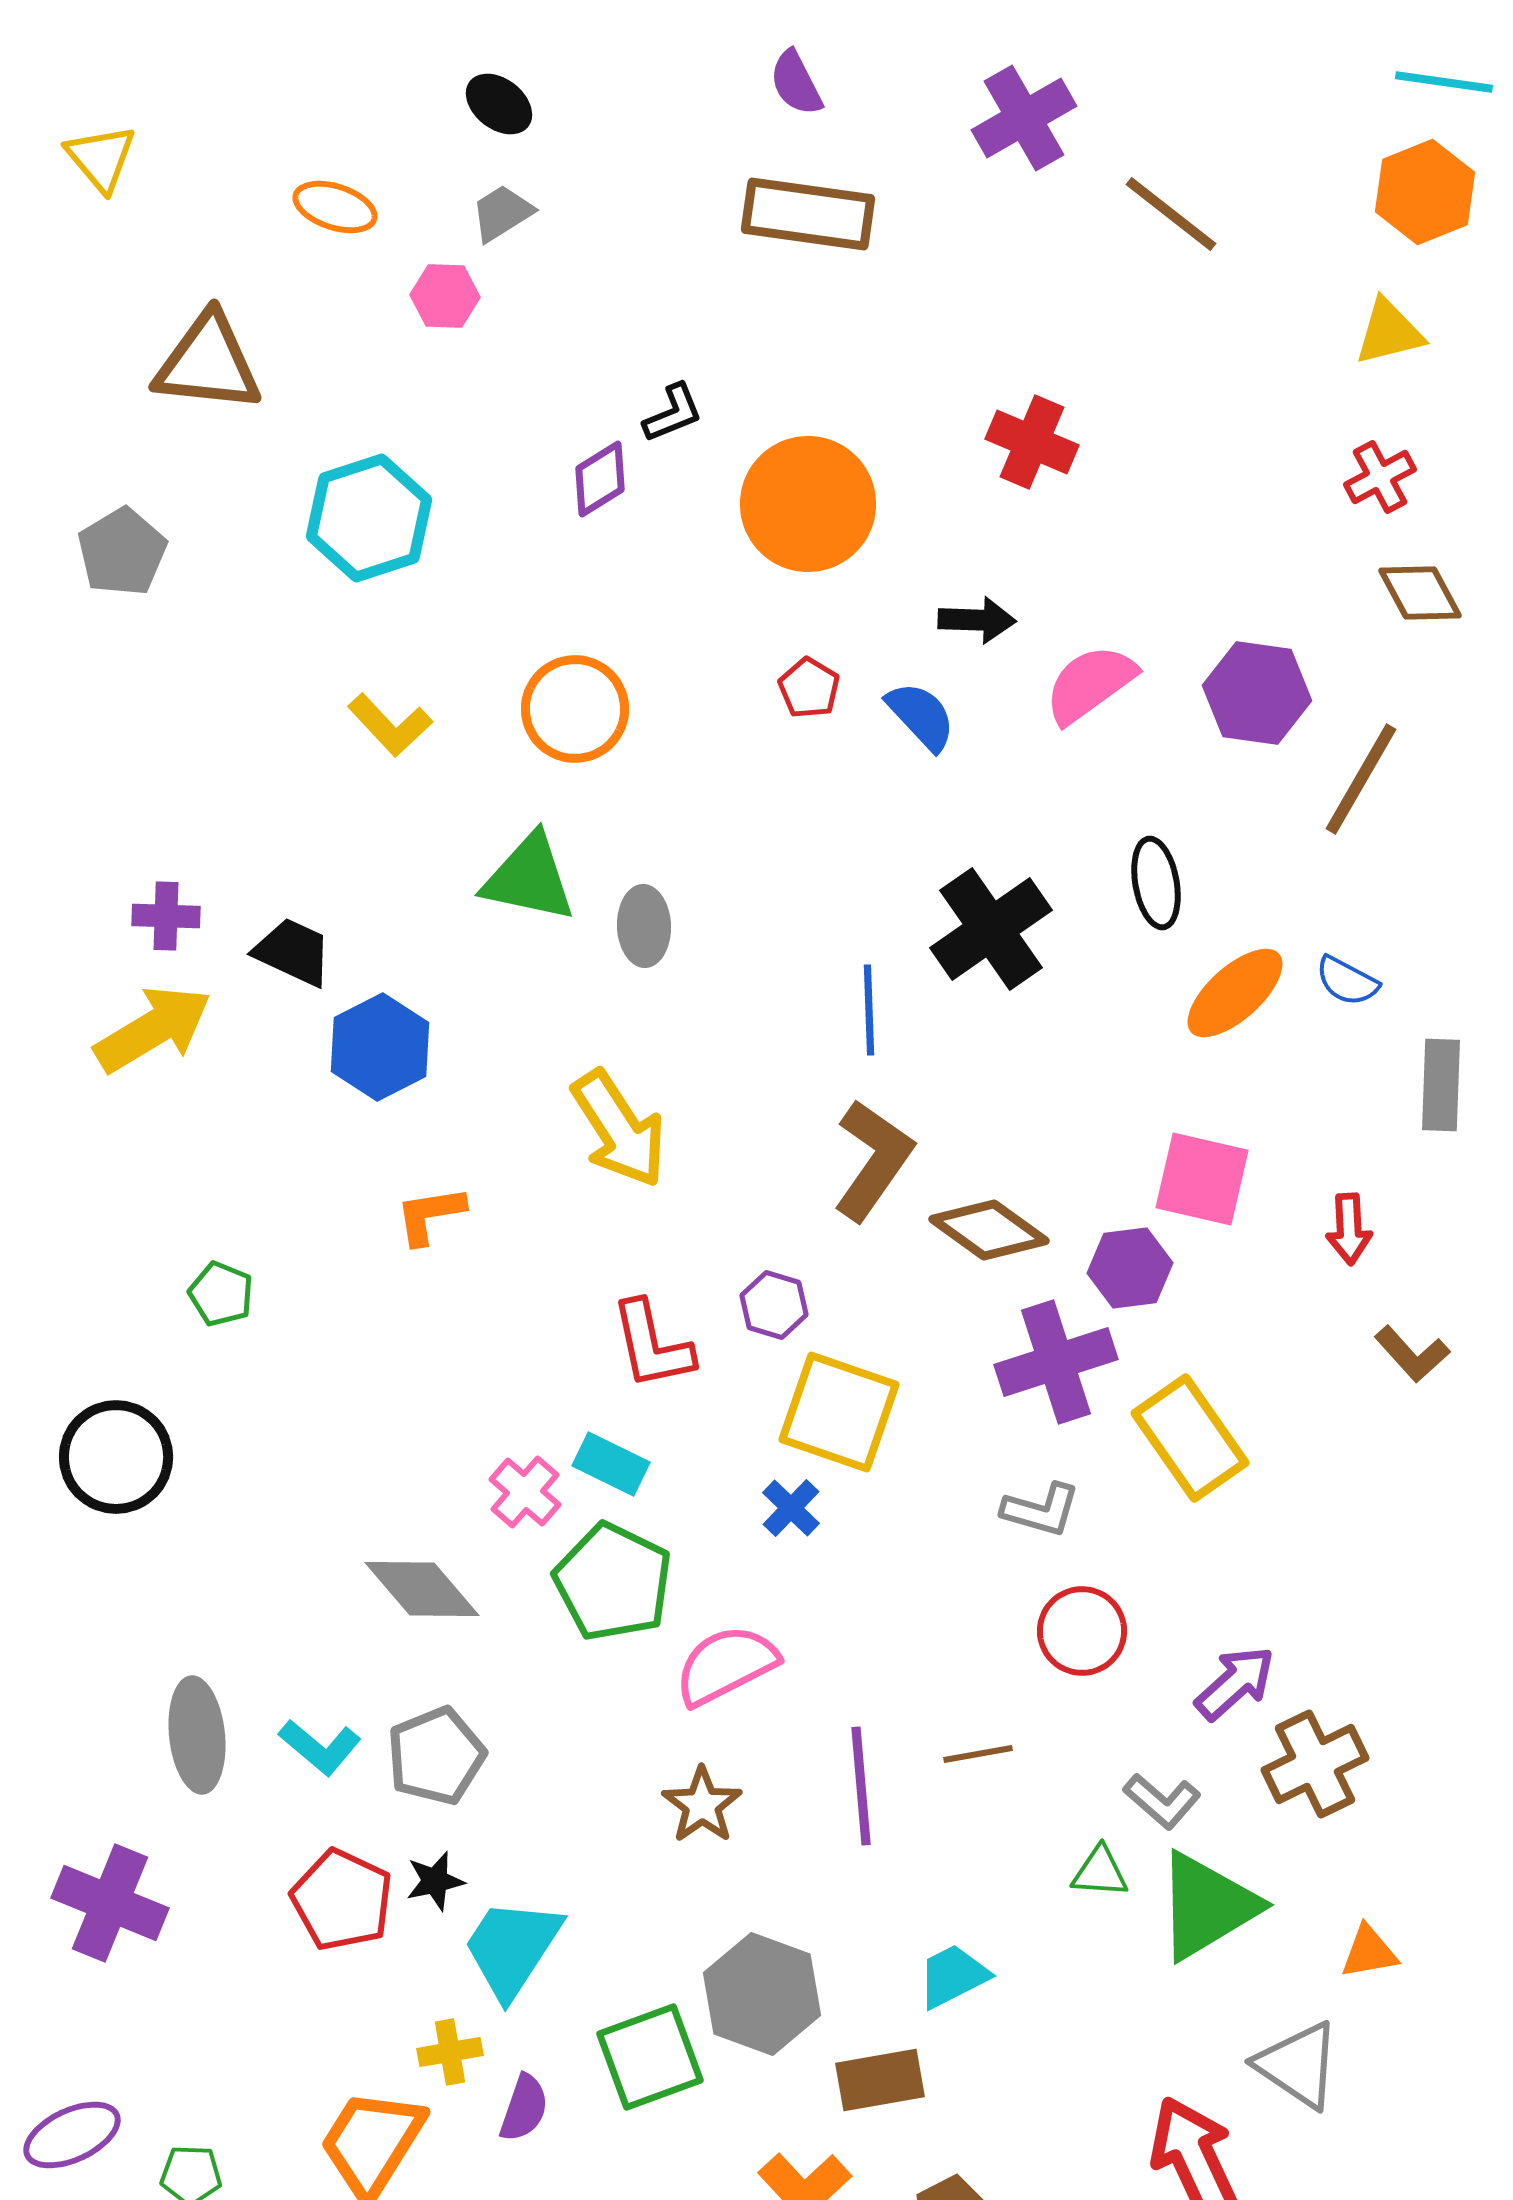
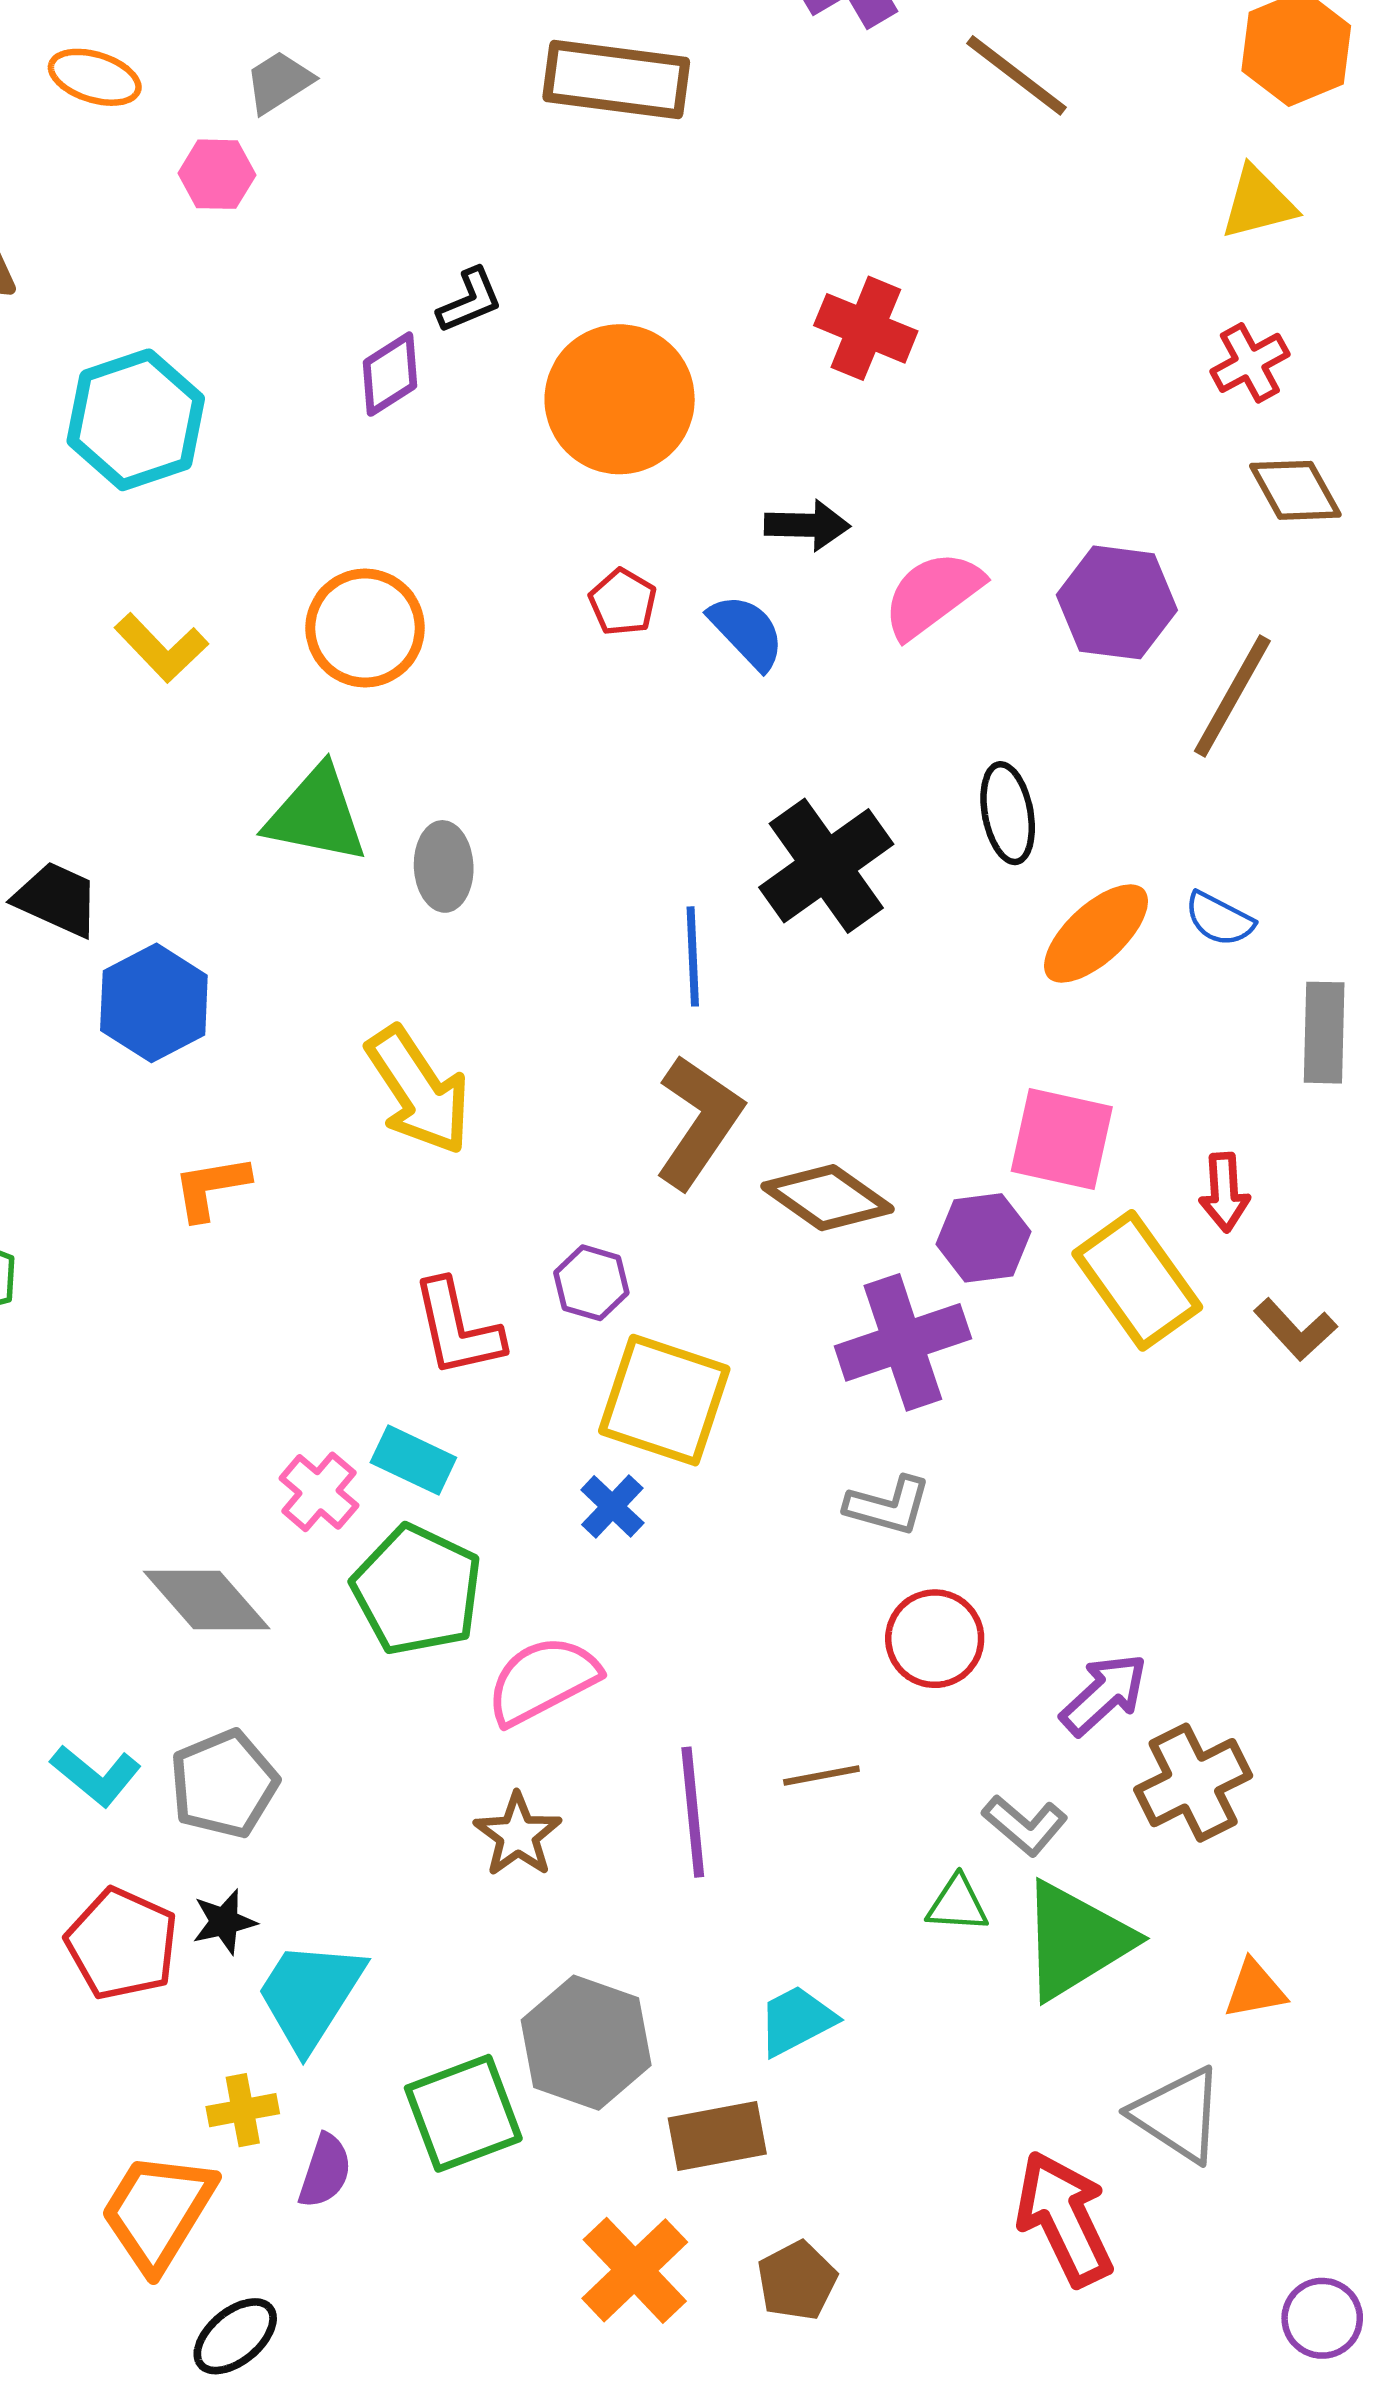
yellow rectangle: (1190, 1438) -> (1137, 1280), moved

